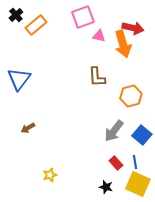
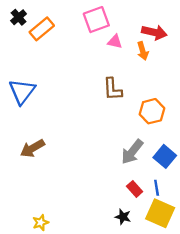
orange arrow: (123, 44) -> (143, 51), size x0.6
brown arrow: (28, 128) -> (32, 148), size x1.5
yellow star: (50, 175) -> (41, 223), moved

